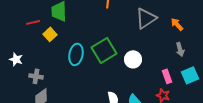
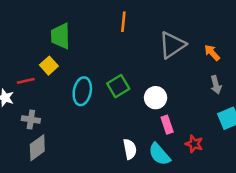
red line: (33, 22) -> (26, 81), moved
green square: (104, 50) -> (118, 86), size x0.7
pink rectangle: (167, 76) -> (167, 125), moved

